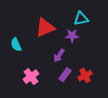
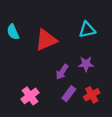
purple star: (72, 36) -> (86, 64), moved
cyan semicircle: (16, 45) -> (13, 32), moved

